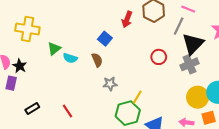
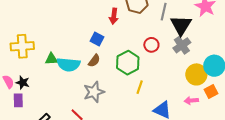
green triangle: (54, 49) -> (51, 59), turned 48
cyan semicircle: (70, 58) -> (68, 64), size x1.6
brown semicircle: (97, 60) -> (94, 61), turned 72
gray star: (110, 84) -> (94, 92), moved, size x1.5
green hexagon: (128, 113) -> (128, 63), moved

